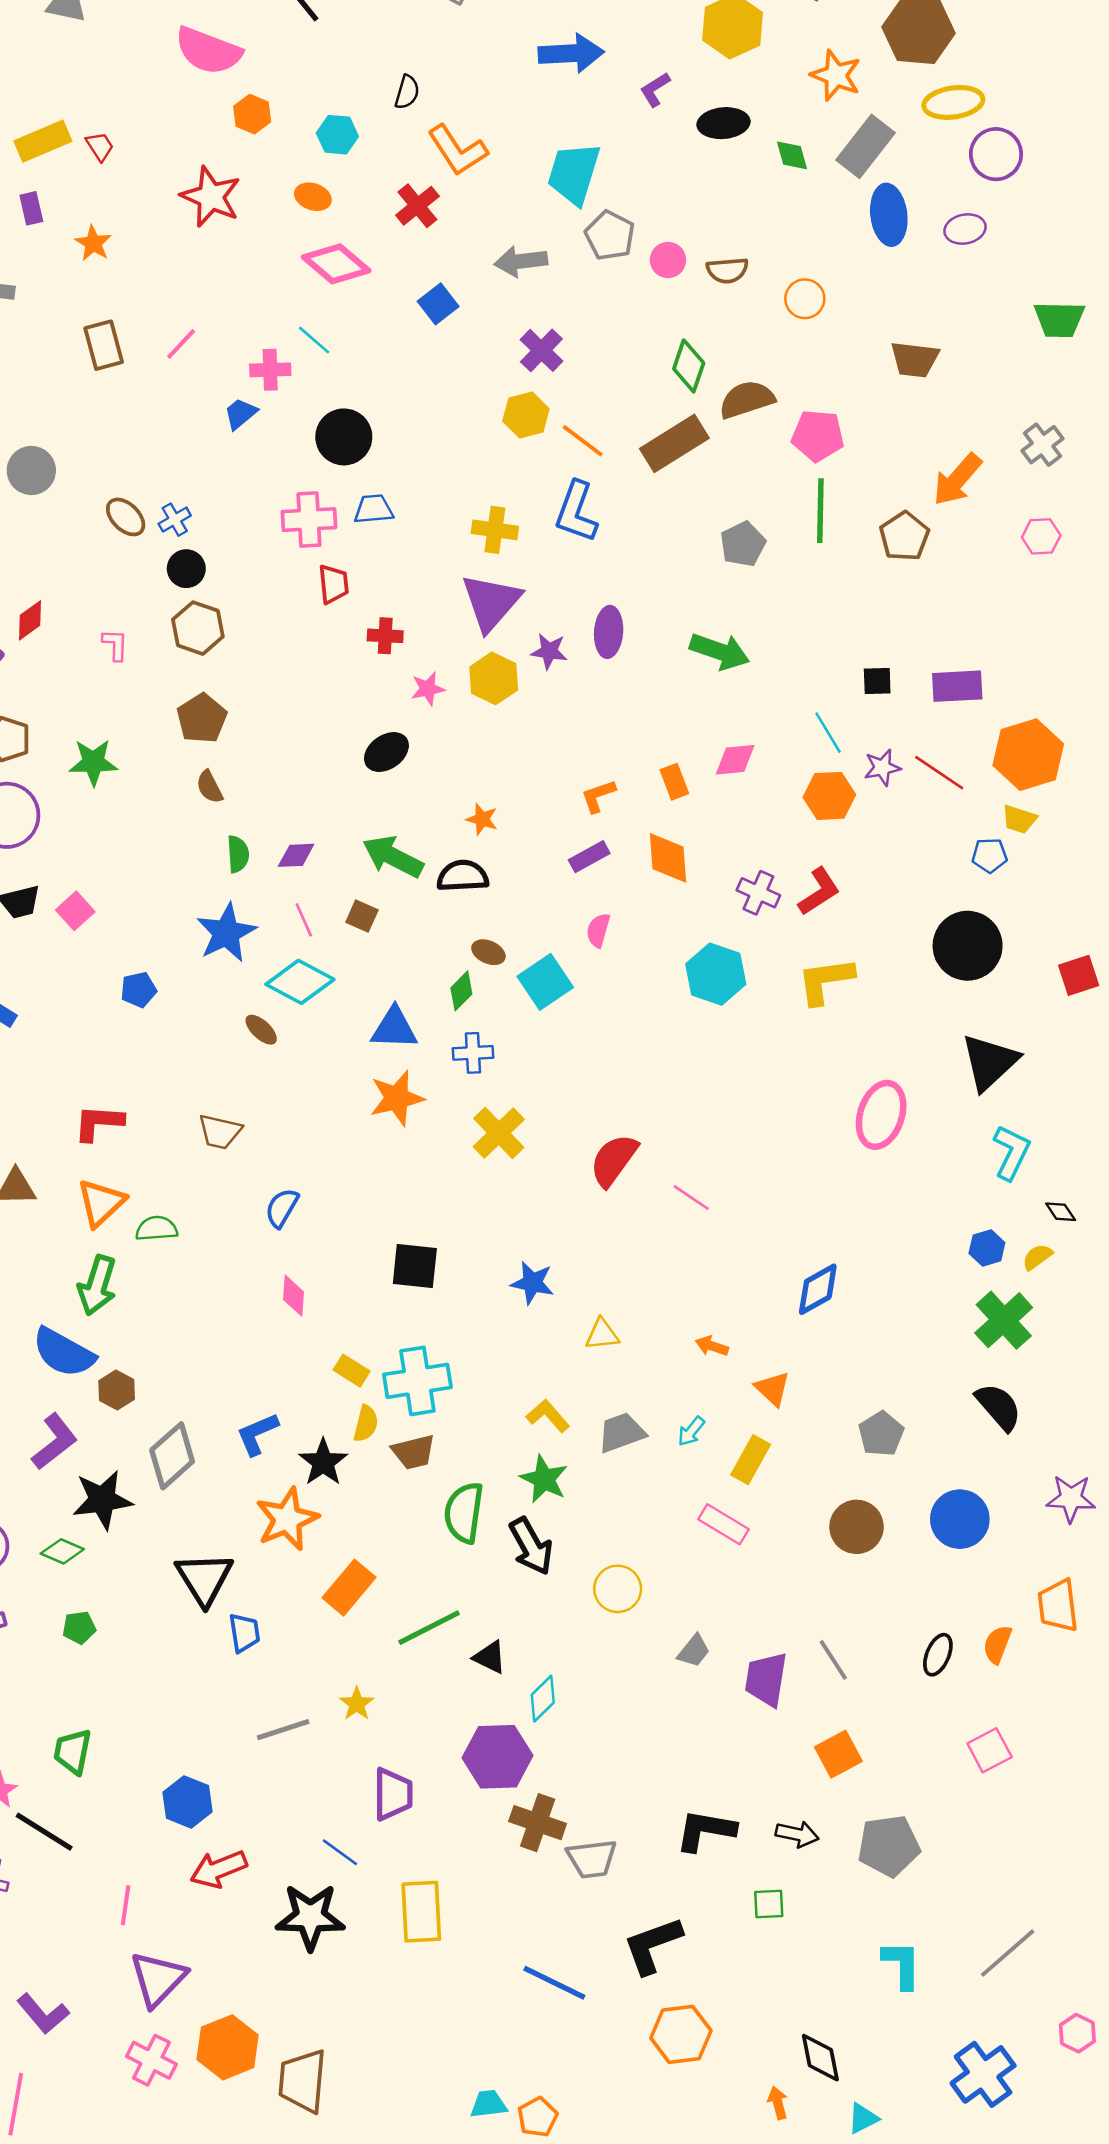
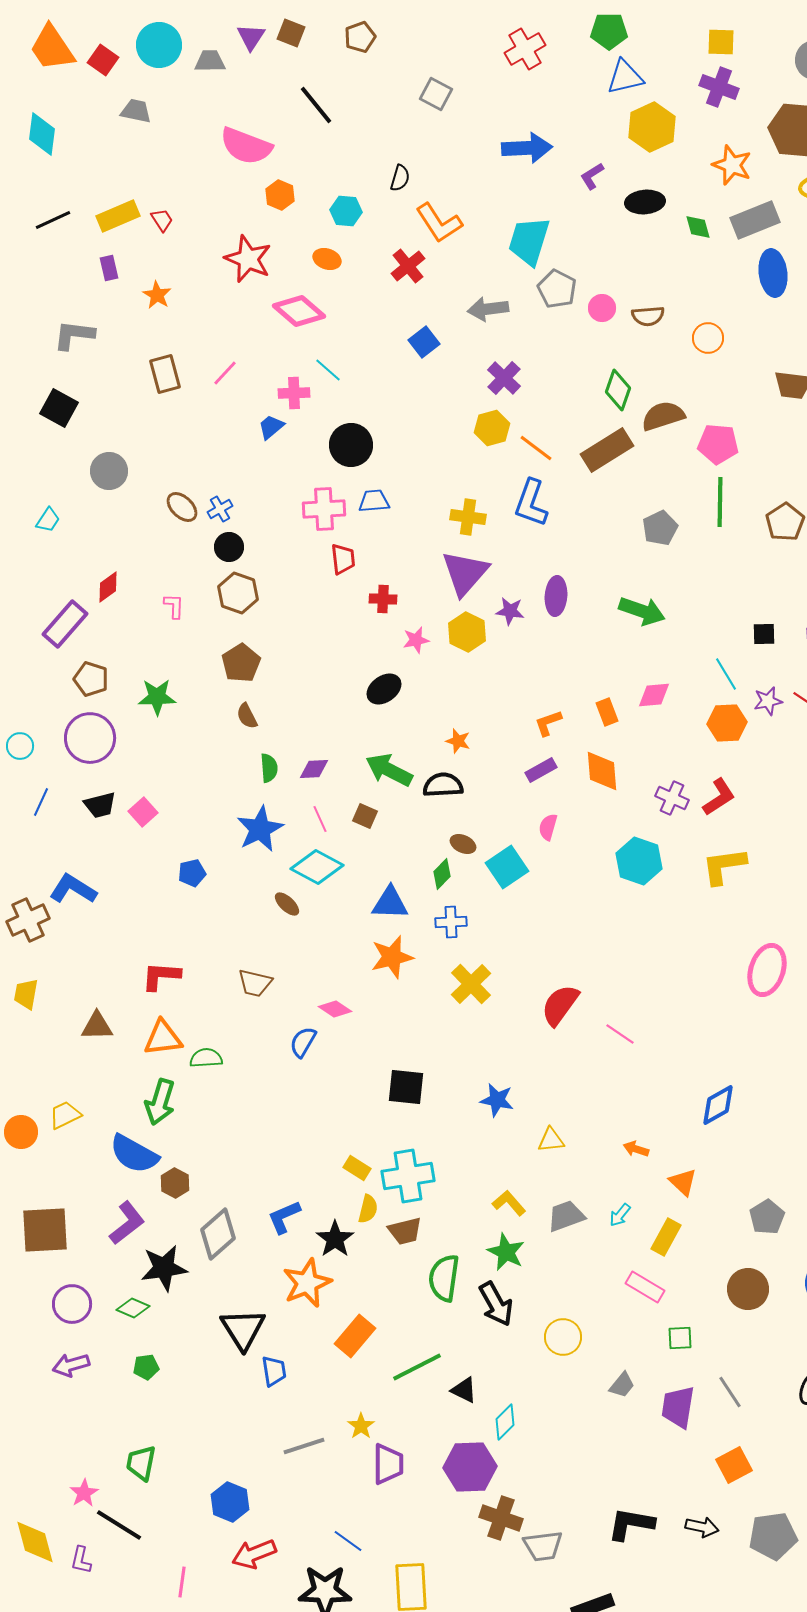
gray rectangle: (866, 146) -> (755, 220), turned 30
pink diamond: (336, 264) -> (299, 311), moved
orange triangle: (101, 1203) -> (163, 1038), turned 36
pink diamond: (293, 1296) -> (335, 1009), moved, turned -60
purple trapezoid: (393, 1794) -> (388, 1464), moved
green square: (769, 1904) -> (680, 1338), moved

